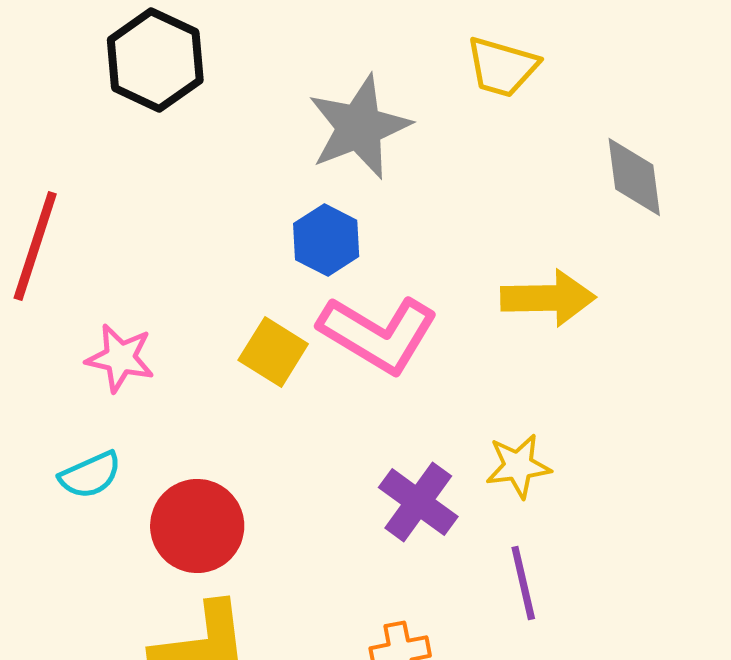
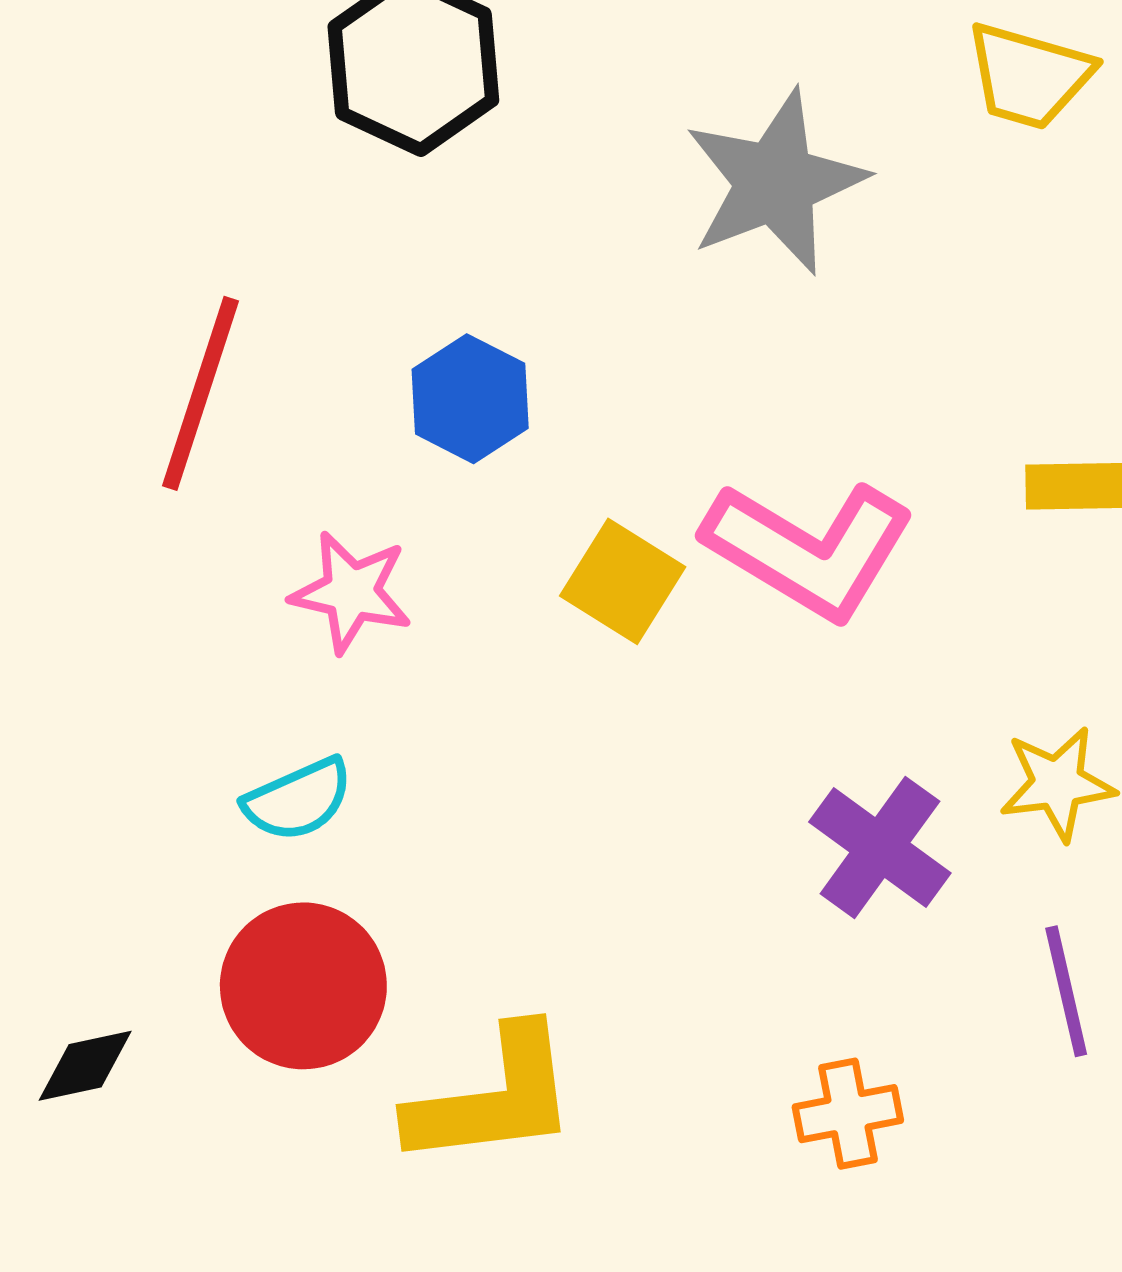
blue hexagon: (326, 240) -> (470, 399), moved
red circle: (197, 526) -> (303, 986), moved

